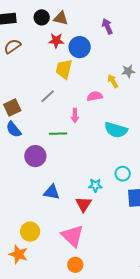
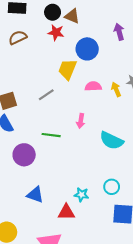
red star: (56, 41) -> (56, 33), moved
pink semicircle: (95, 96) -> (93, 86), moved
pink arrow: (75, 116) -> (81, 121), moved
red triangle: (83, 204) -> (66, 212), turned 48

